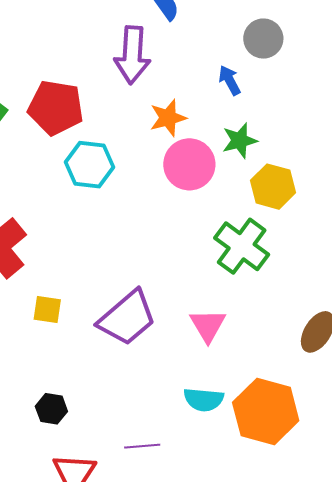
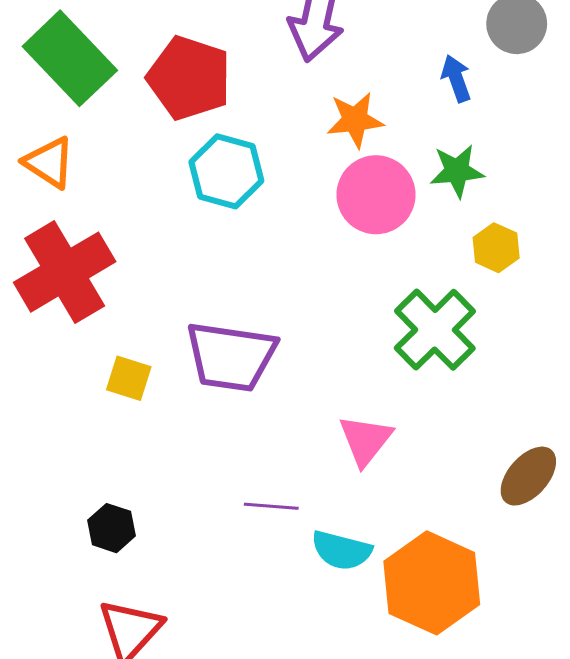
yellow hexagon: (273, 187) -> (496, 248), size x0.7
purple trapezoid: (127, 318) -> (231, 357), moved, turned 40
purple line: (142, 446) -> (271, 506), moved

